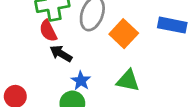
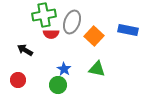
red semicircle: (48, 31) -> (51, 34), moved, turned -63
black arrow: (61, 54) -> (25, 50), moved

